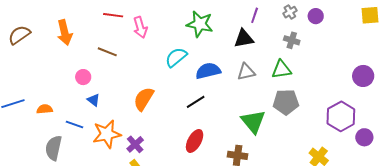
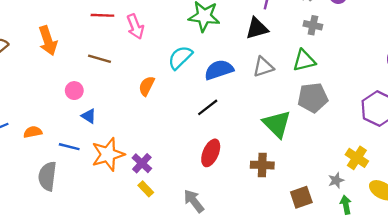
orange semicircle: (144, 99) -> (147, 86), moved, size x0.7

